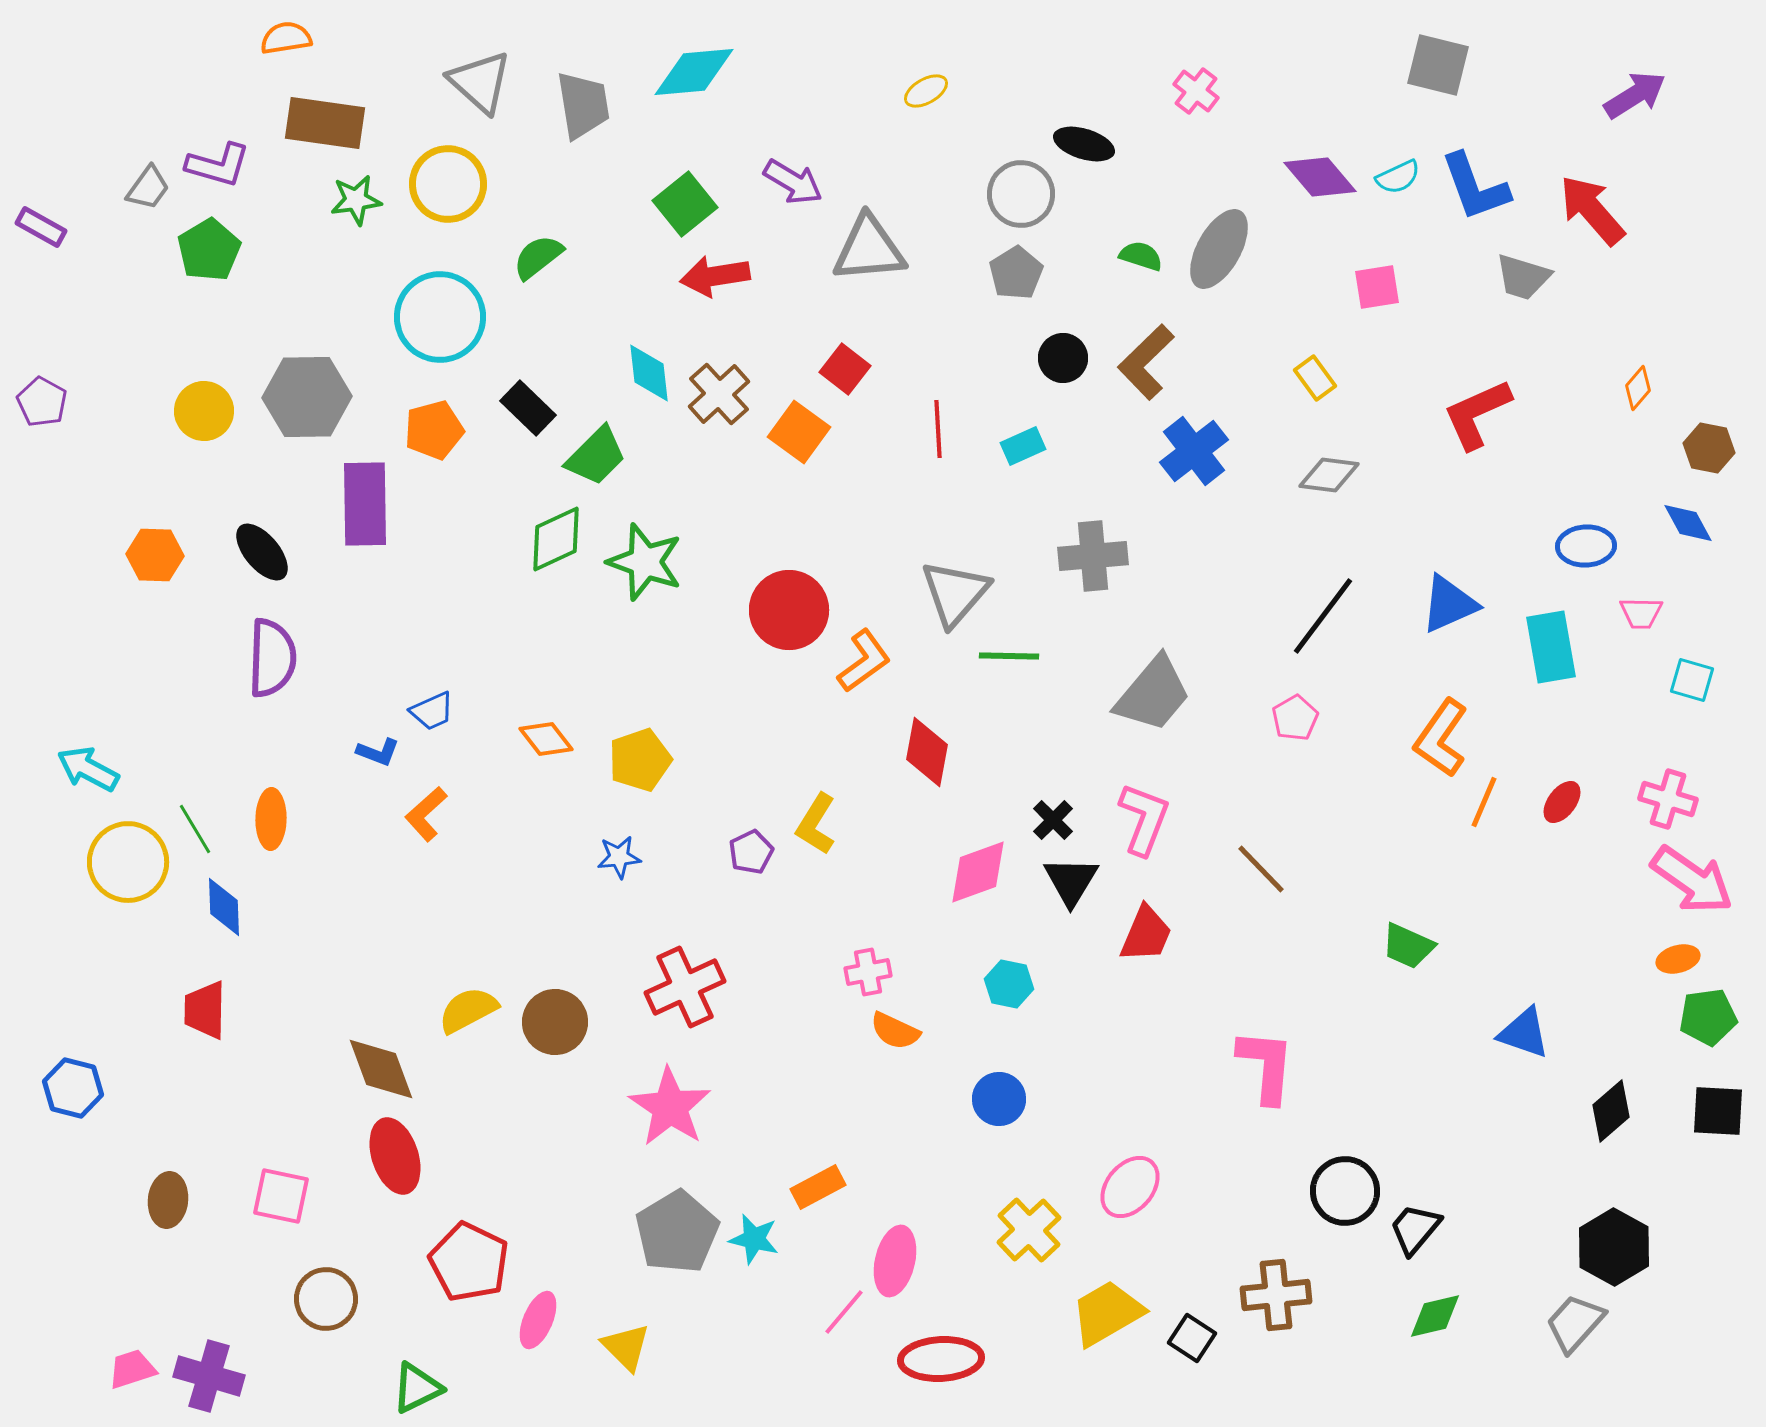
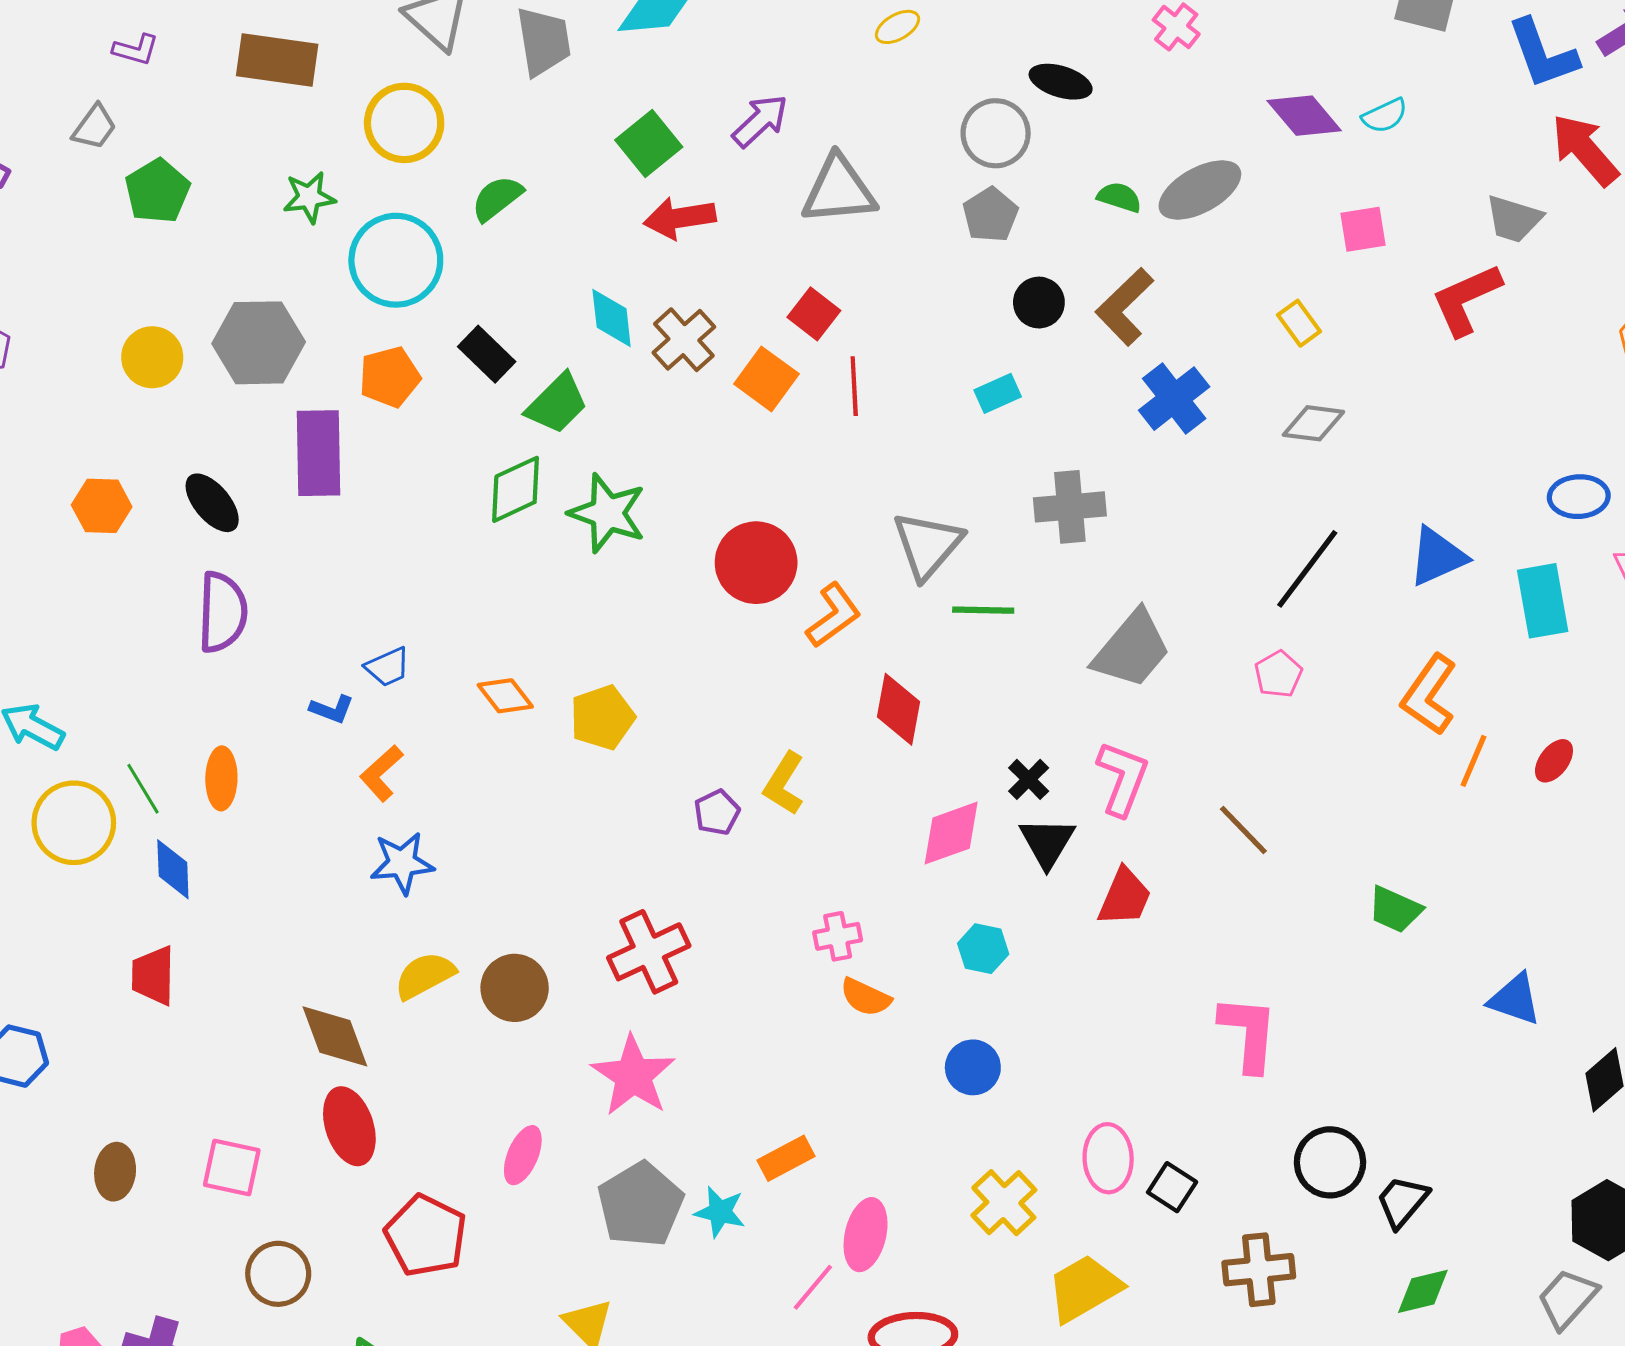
purple L-shape: (218, 165) -> (136, 50), moved, size x0.7
purple arrow: (793, 182) -> (760, 121), turned -74
blue L-shape: (1475, 187) -> (1543, 54), moved
green star: (356, 200) -> (309, 197), moved
gray ellipse: (1219, 249) -> (1200, 190), turned 32
red L-shape: (1477, 414) -> (1466, 299), moved
red line: (938, 429) -> (854, 386), moved
blue star: (619, 857) -> (402, 863), moved, size x1.4
pink ellipse: (1130, 1187) -> (1108, 1158), turned -42
pink ellipse: (538, 1320) -> (523, 1155), moved
black square: (1192, 1338) -> (1172, 1187), moved

